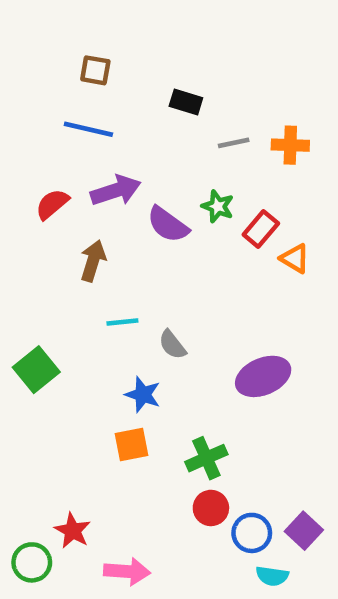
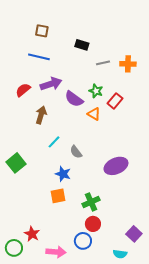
orange triangle: (295, 259) -> (94, 114), moved
cyan line: (122, 322) -> (54, 142), turned -40
blue circle: (252, 533) -> (83, 241), moved

